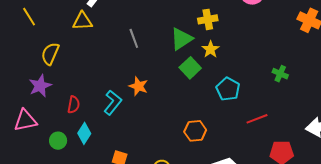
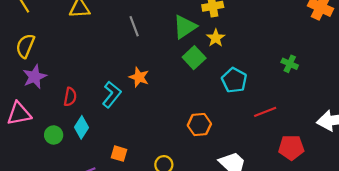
yellow semicircle: (50, 54) -> (25, 46), moved

